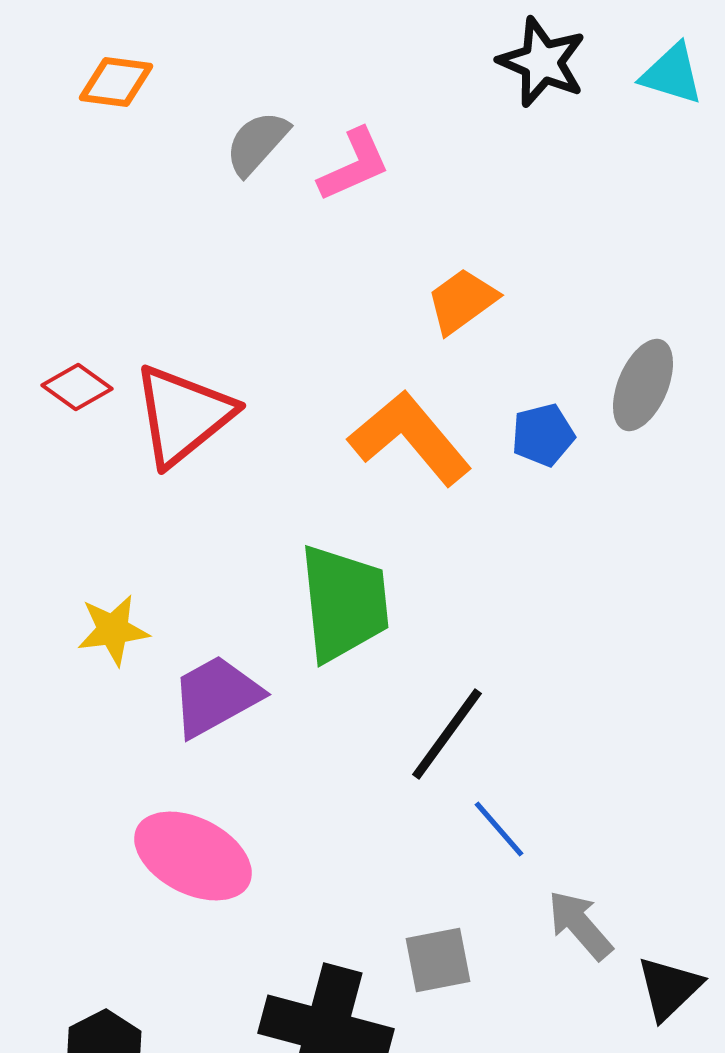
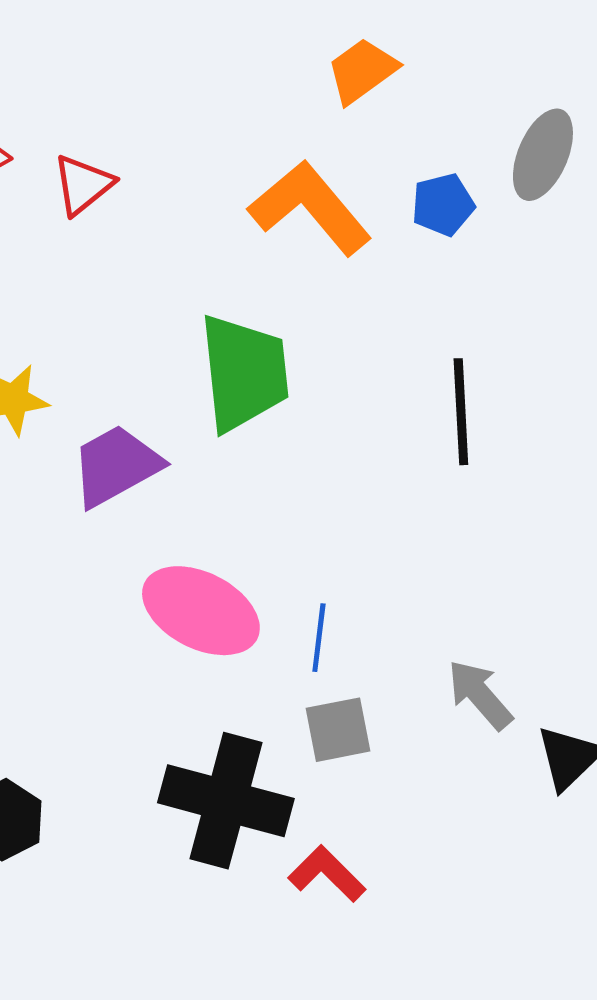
red triangle: (183, 415) -> (83, 185), size x0.6
black line: (447, 734) -> (461, 412), moved, turned -39
blue line: (499, 829) -> (319, 638), moved, turned 48
pink ellipse: (193, 856) -> (201, 611), moved

